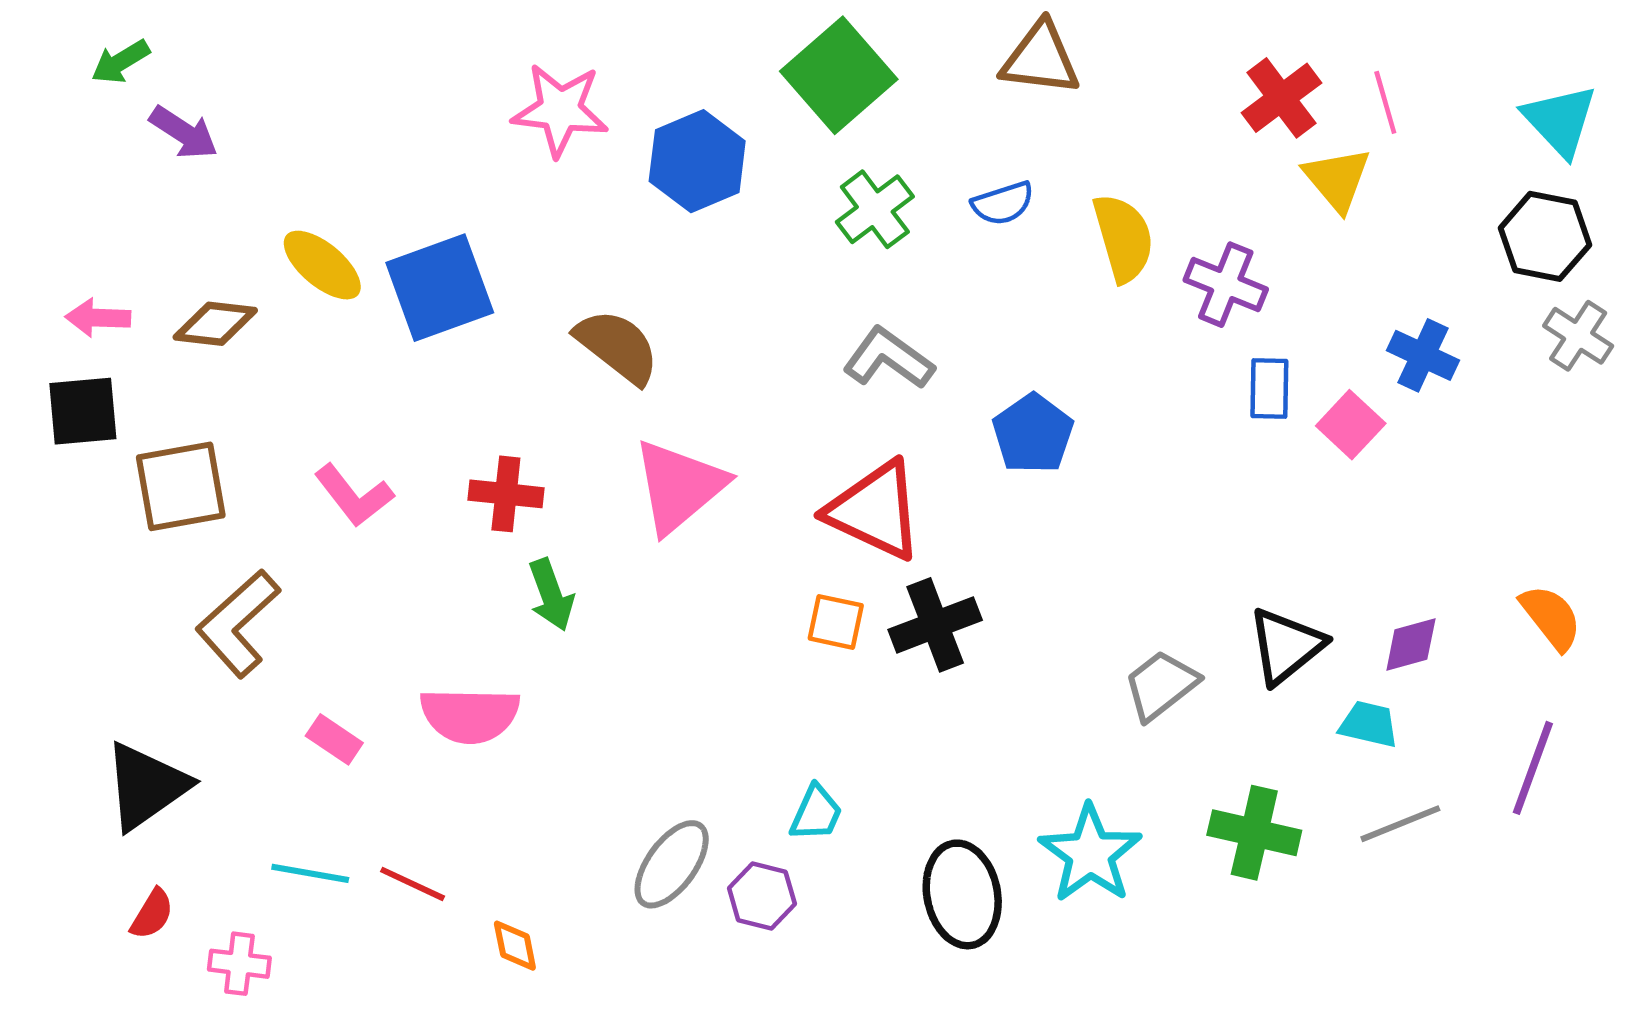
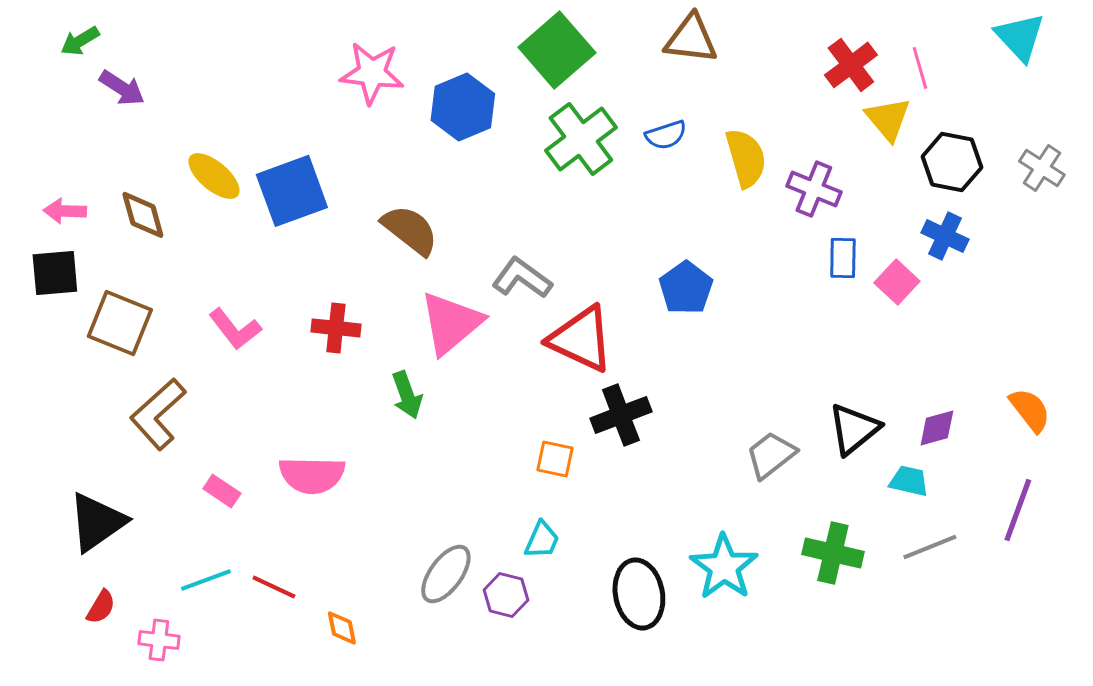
cyan triangle: (1560, 120) -> (1020, 37), moved
green cross: (875, 209) -> (581, 139), size x1.4
black hexagon: (1545, 236) -> (952, 162), moved
brown diamond: (215, 324) -> (143, 215), turned 68
gray cross: (1578, 336) -> (1042, 168), moved
gray L-shape: (888, 358) -> (522, 278), moved
brown square: (181, 486) -> (120, 323), turned 32
green arrow: (551, 595) -> (407, 395), moved
orange square: (836, 622) -> (555, 459), moved
cyan line: (310, 873) -> (206, 580), turned -30

